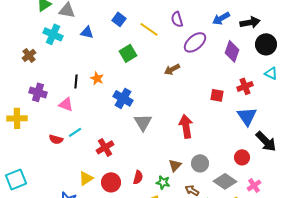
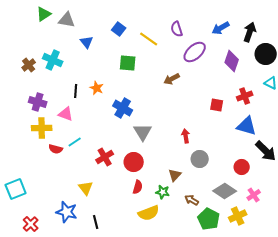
black arrow: (250, 22) -> (250, 32), turned -60
blue triangle: (87, 32) -> (87, 42), turned 40
cyan cross: (53, 34) -> (53, 60), moved
green square: (128, 53) -> (128, 63), turned 36
blue triangle: (247, 116) -> (247, 126), turned -40
yellow cross: (17, 118) -> (42, 128), moved
red arrow: (186, 126) -> (186, 136), size x0.6
gray circle: (200, 163) -> (200, 159), moved
yellow triangle: (86, 178) -> (86, 188), turned -35
red circle: (111, 182) -> (134, 162), moved

